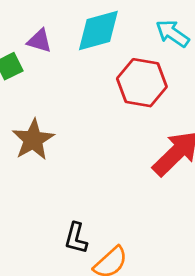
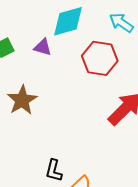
purple triangle: (39, 41) -> (43, 47), moved

